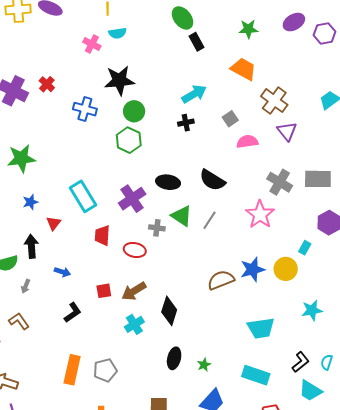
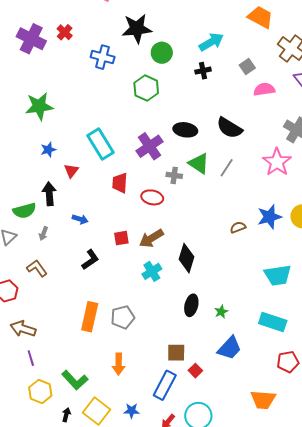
green circle: (134, 111) -> (162, 53), moved
brown semicircle: (221, 280) -> (238, 227), size x0.6

